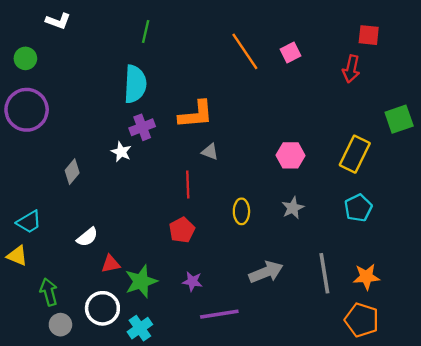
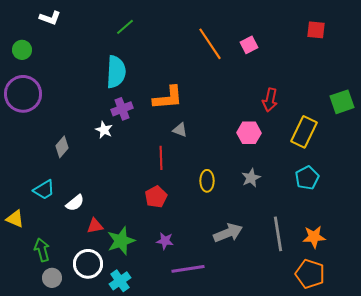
green line: (146, 32) -> (125, 27), turned 36
red arrow: (351, 69) -> (270, 100), moved
cyan trapezoid: (29, 222) -> (44, 190), moved

